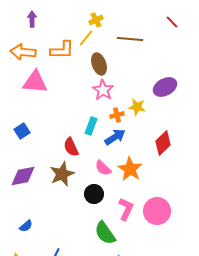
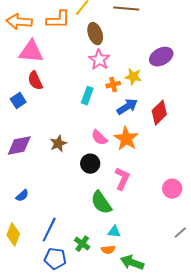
blue arrow: (115, 137) -> (127, 107), moved
red semicircle: (71, 147) -> (35, 81), moved
brown star: (62, 174) -> (58, 144), size x0.7
pink circle: (157, 211) -> (172, 189), moved, size x0.7

